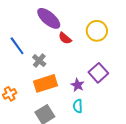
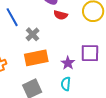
red semicircle: (65, 38) -> (61, 15), turned -32
purple square: (98, 73) -> (90, 53), turned 36

